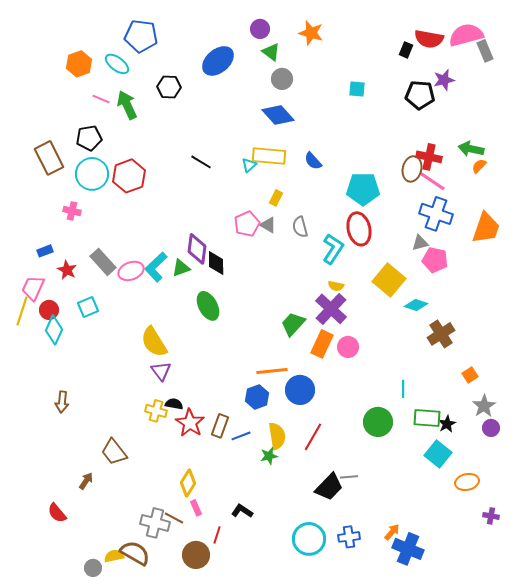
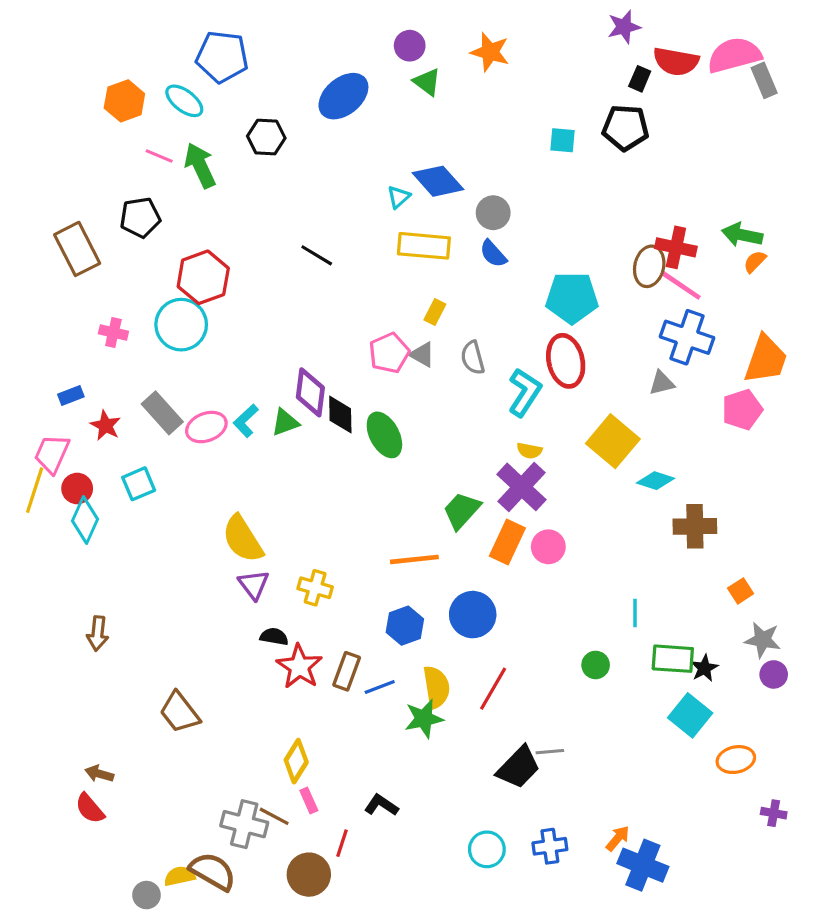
gray circle: (282, 79) -> (493, 213), moved
purple star: (444, 80) -> (624, 27), moved
black pentagon: (420, 95) -> (626, 128), moved
cyan triangle: (249, 165) -> (399, 197), moved
cyan circle: (92, 174) -> (181, 325), moved
pink pentagon: (435, 260) -> (742, 410), moved, turned -30
cyan L-shape: (156, 267) -> (246, 421), size x0.7
green ellipse: (208, 306) -> (384, 435), moved
brown cross: (441, 334) -> (695, 526), turned 32
orange line: (272, 371) -> (414, 559), moved
gray star: (484, 406) -> (763, 640), turned -30
yellow cross: (156, 411) -> (315, 588), moved
green circle: (378, 422) -> (596, 665), size x0.6
green star: (269, 456) -> (424, 719), size x1.4
brown arrow: (86, 481) -> (99, 774), moved, turned -108
cyan circle: (309, 539) -> (487, 849), size x0.7

